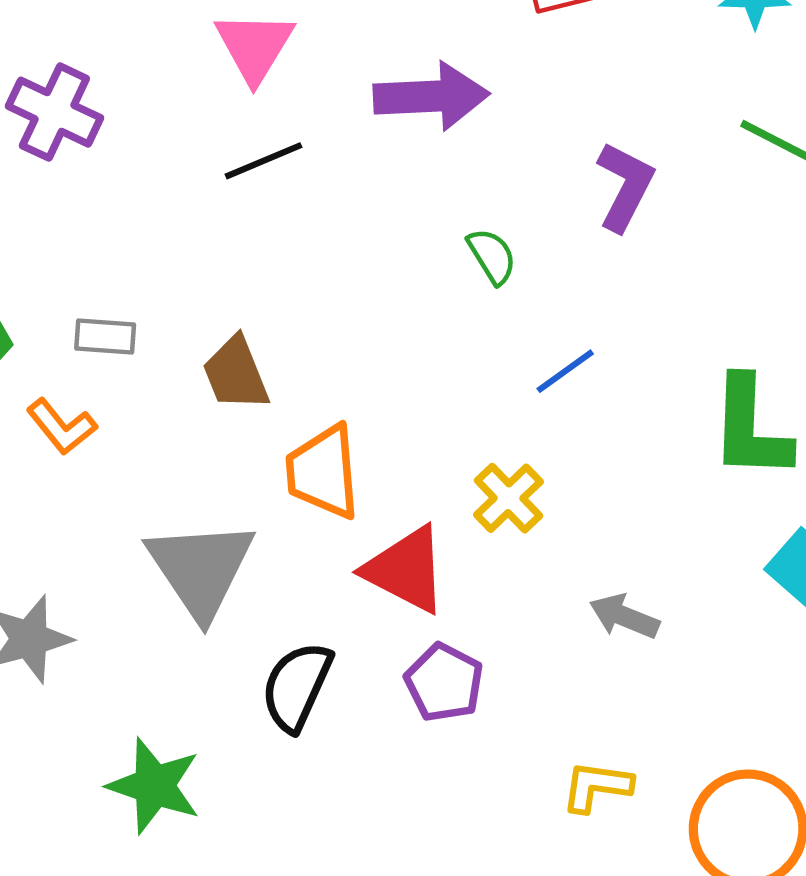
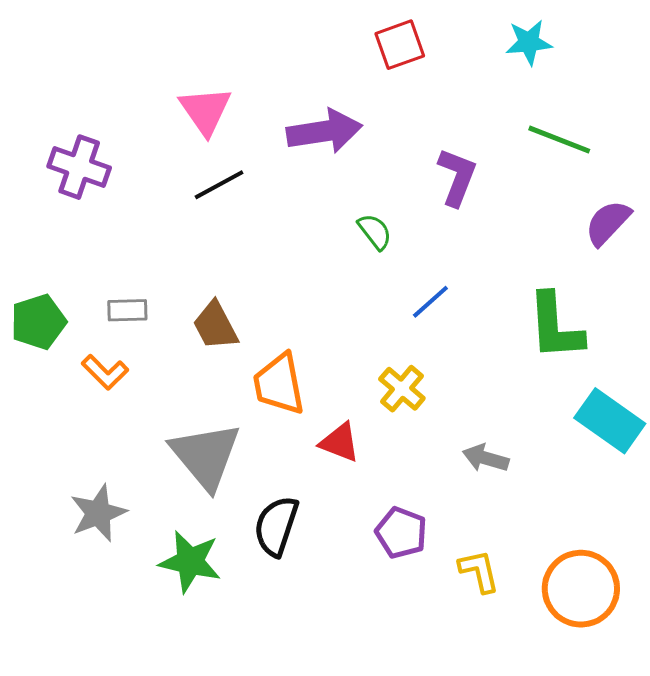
red triangle: (406, 570) -> (340, 442), size x0.7
purple pentagon: (444, 683) -> (401, 533), moved
green star: (154, 786) -> (190, 562), moved
yellow L-shape: (597, 786) -> (479, 571), turned 75

